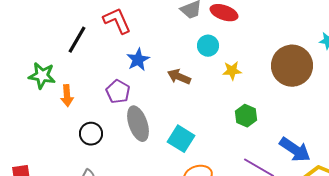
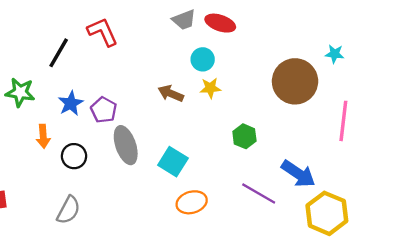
blue star: (138, 60) -> (71, 103), moved
yellow star: (232, 71) -> (210, 88), moved
orange arrow: (67, 96) -> (43, 136), moved

